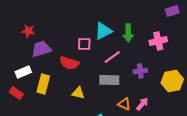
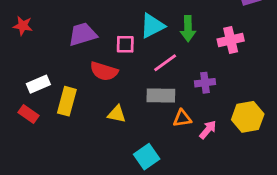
red star: (28, 31) -> (23, 26), moved
purple trapezoid: (41, 49) -> (83, 34), moved
yellow hexagon: (172, 81) -> (248, 117), moved
orange triangle: (124, 104) -> (182, 118), moved, turned -32

